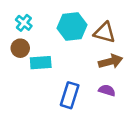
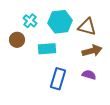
cyan cross: (24, 23) -> (30, 21), moved
cyan rectangle: (41, 63) -> (47, 49), moved

